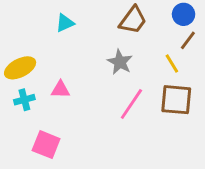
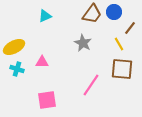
blue circle: (184, 14) -> (114, 12), moved
cyan cross: (24, 100) -> (17, 69), turned 32
pink line: (131, 104) -> (91, 85), moved
pink square: (46, 145) -> (47, 100), moved, turned -30

